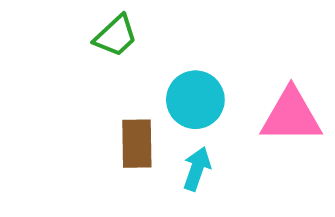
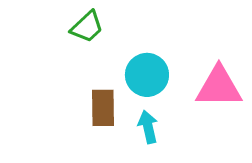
cyan arrow: (197, 169) -> (148, 127), turned -32

